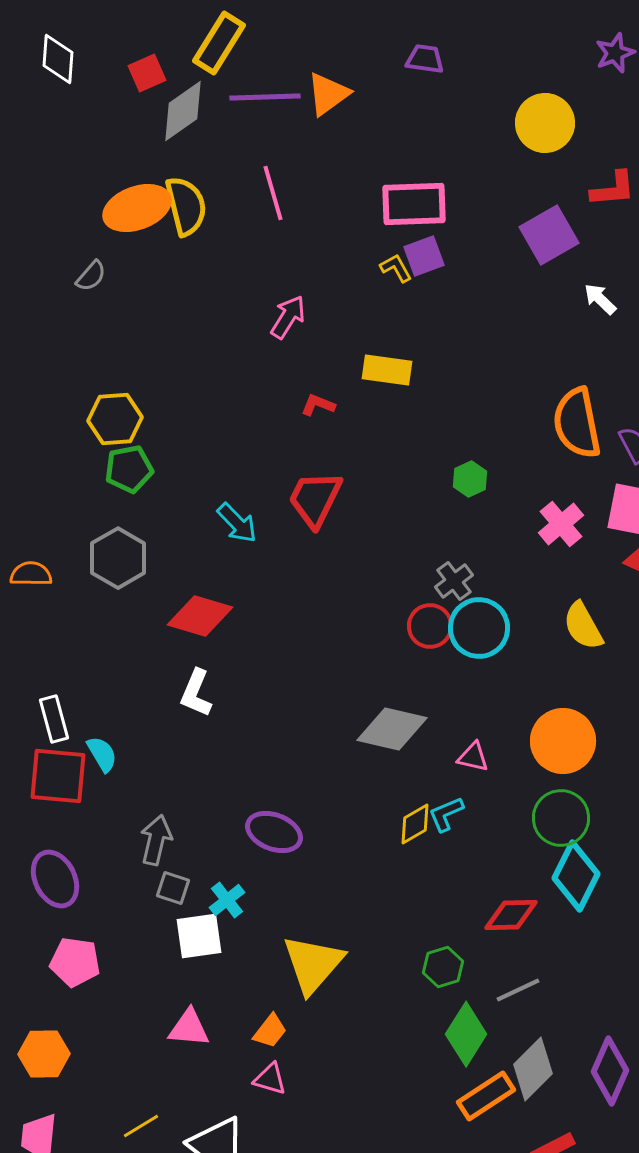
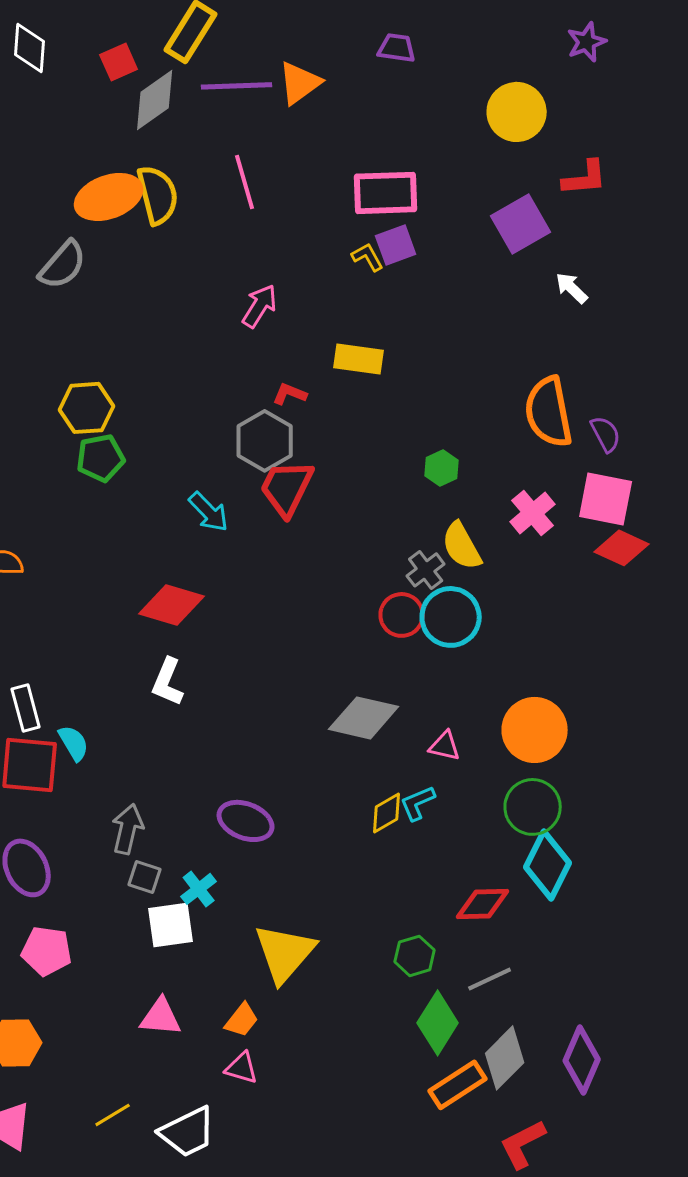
gray semicircle: (91, 276) -> (63, 265), size x1.6
gray hexagon: (118, 558) -> (265, 441), moved
yellow semicircle: (583, 626) -> (462, 546), moved

